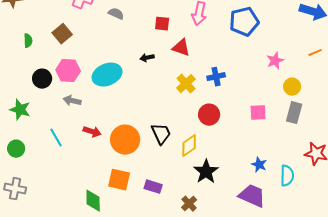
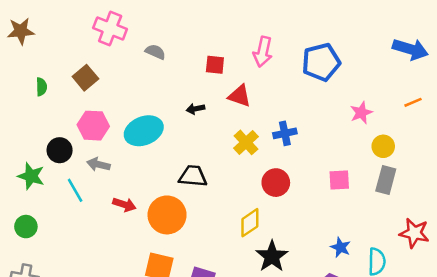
black circle: (42, 79) -> (60, 150), moved
black trapezoid: (161, 134) -> (193, 176), moved, turned -60
cyan line: (56, 138) -> (75, 190), moved

